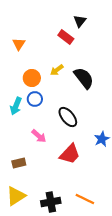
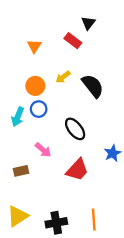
orange triangle: (19, 44) -> (34, 46), moved
brown rectangle: (19, 163) -> (21, 171), moved
orange line: (85, 199) -> (94, 219), turned 60

